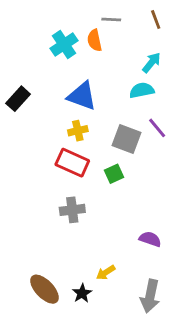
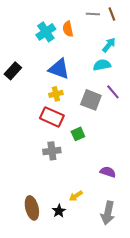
gray line: (111, 19) -> (93, 14), moved
green square: (114, 174) -> (78, 134), moved
brown ellipse: (44, 289) -> (32, 208), turned 30

